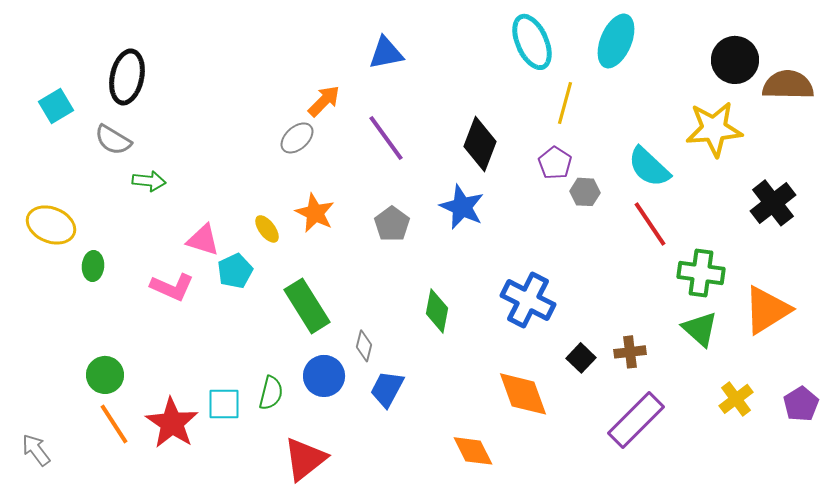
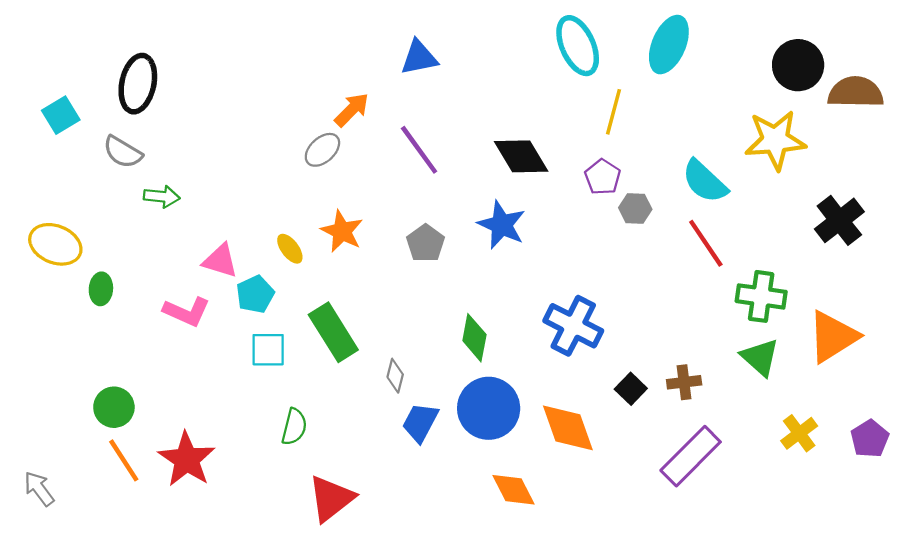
black diamond: (480, 144) -> (521, 156), turned -52
blue circle: (324, 376) -> (489, 408), moved, size x1.4
cyan square: (224, 404) -> (268, 350), moved

